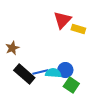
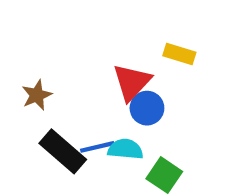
red triangle: (62, 20) -> (132, 82), moved
blue circle: (65, 70) -> (147, 108), moved

